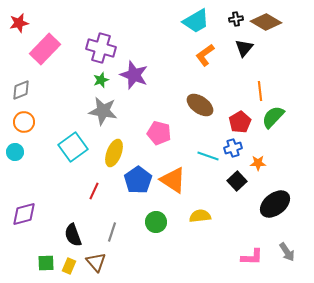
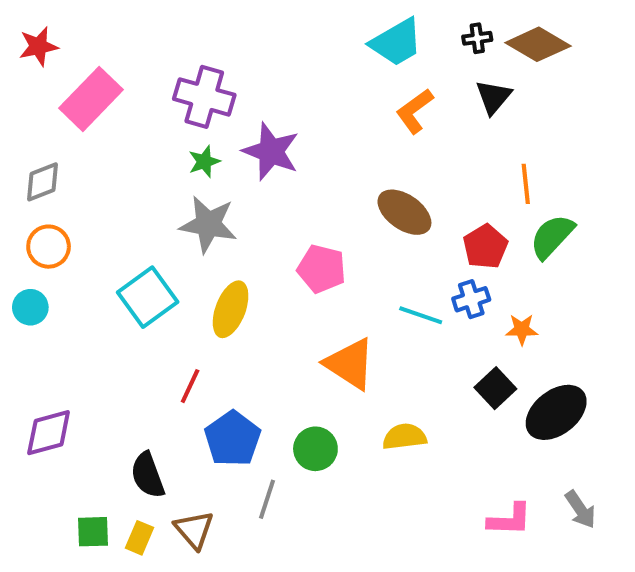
blue pentagon: (138, 180) -> (233, 439), moved
black square: (237, 181) -> (495, 388), moved
gray line: (112, 232) -> (267, 499), moved

